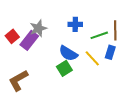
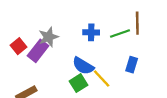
brown line: (115, 30) -> (137, 23), moved
green line: (99, 35) -> (120, 33), moved
yellow line: (92, 58) -> (102, 78), moved

